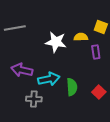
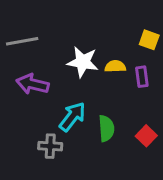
yellow semicircle: (81, 37) -> (115, 66), moved
purple arrow: (22, 70) -> (33, 84), moved
cyan arrow: (49, 79) -> (72, 117), turned -40

